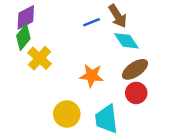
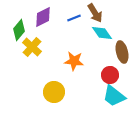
purple diamond: (26, 17) -> (43, 17), moved
brown ellipse: (135, 69) -> (122, 52), moved, turned -70
cyan trapezoid: (106, 119) -> (114, 96), moved, turned -45

